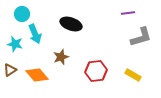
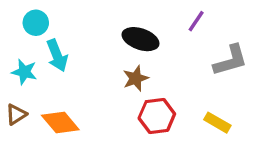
purple line: (128, 13) -> (196, 21), moved, turned -48
black ellipse: (71, 24) -> (140, 39), moved
brown star: (61, 57) -> (136, 78), moved

